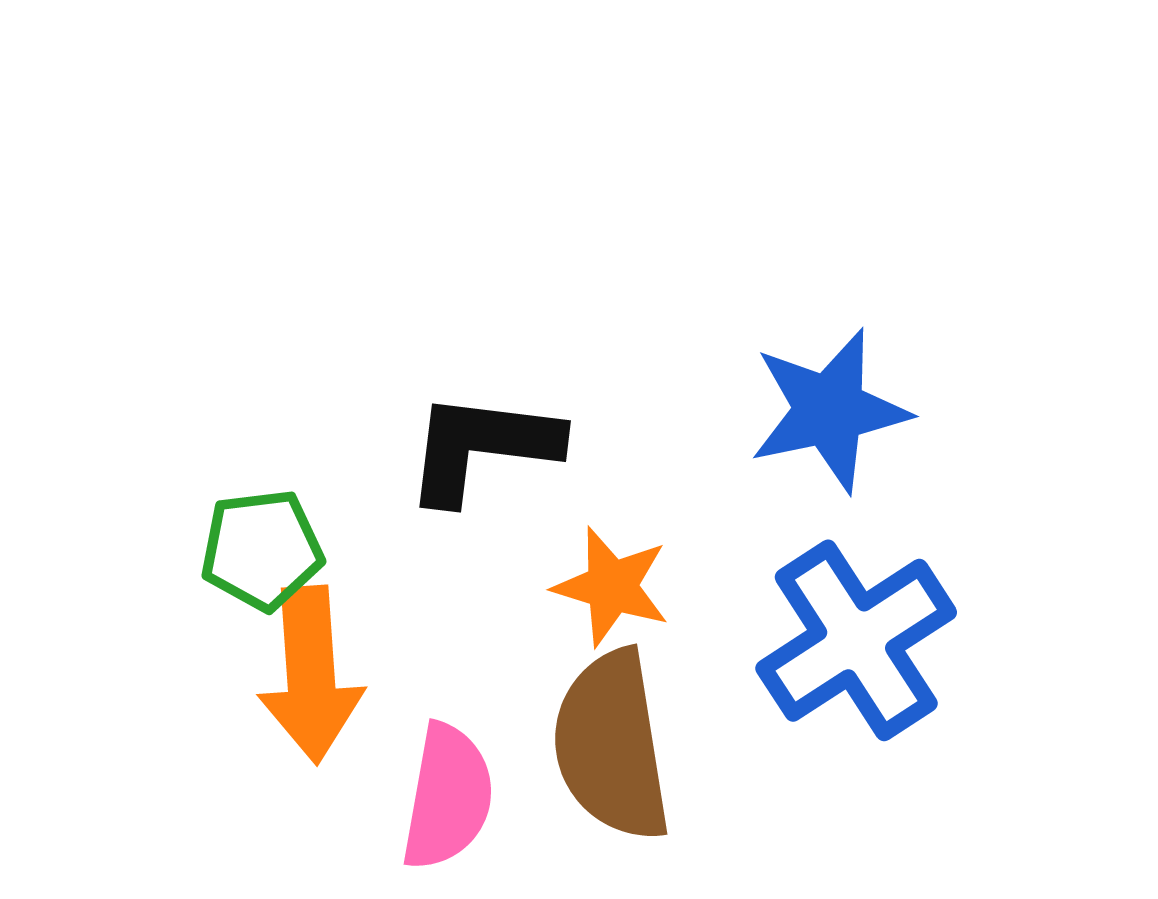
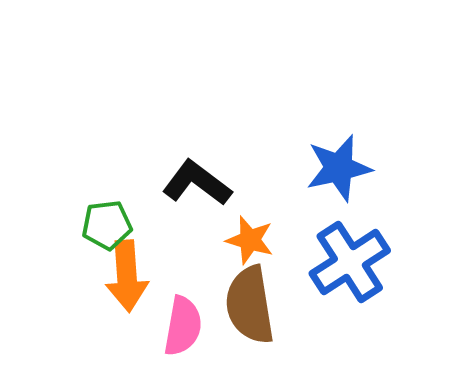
black L-shape: (482, 447) -> (197, 183), turned 30

